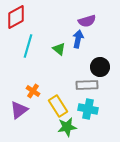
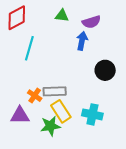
green triangle: (59, 49) -> (62, 16), moved, turned -32
gray rectangle: (87, 85) -> (55, 91), moved
purple triangle: (19, 110) -> (20, 116), turned 36
green star: (67, 127) -> (50, 126), moved

